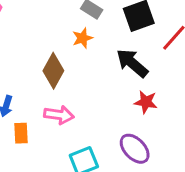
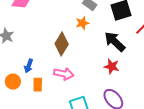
red star: (146, 102) -> (112, 66), moved

